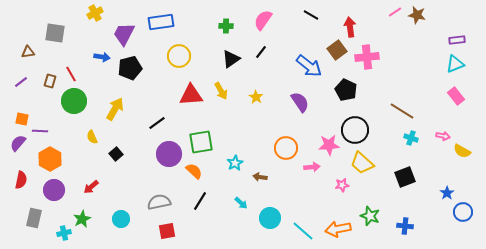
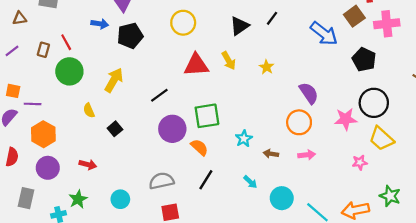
purple semicircle: (300, 102) -> (309, 93), moved
pink arrow: (312, 167) -> (307, 155), moved
red arrow: (91, 187) -> (88, 165), turned -126

